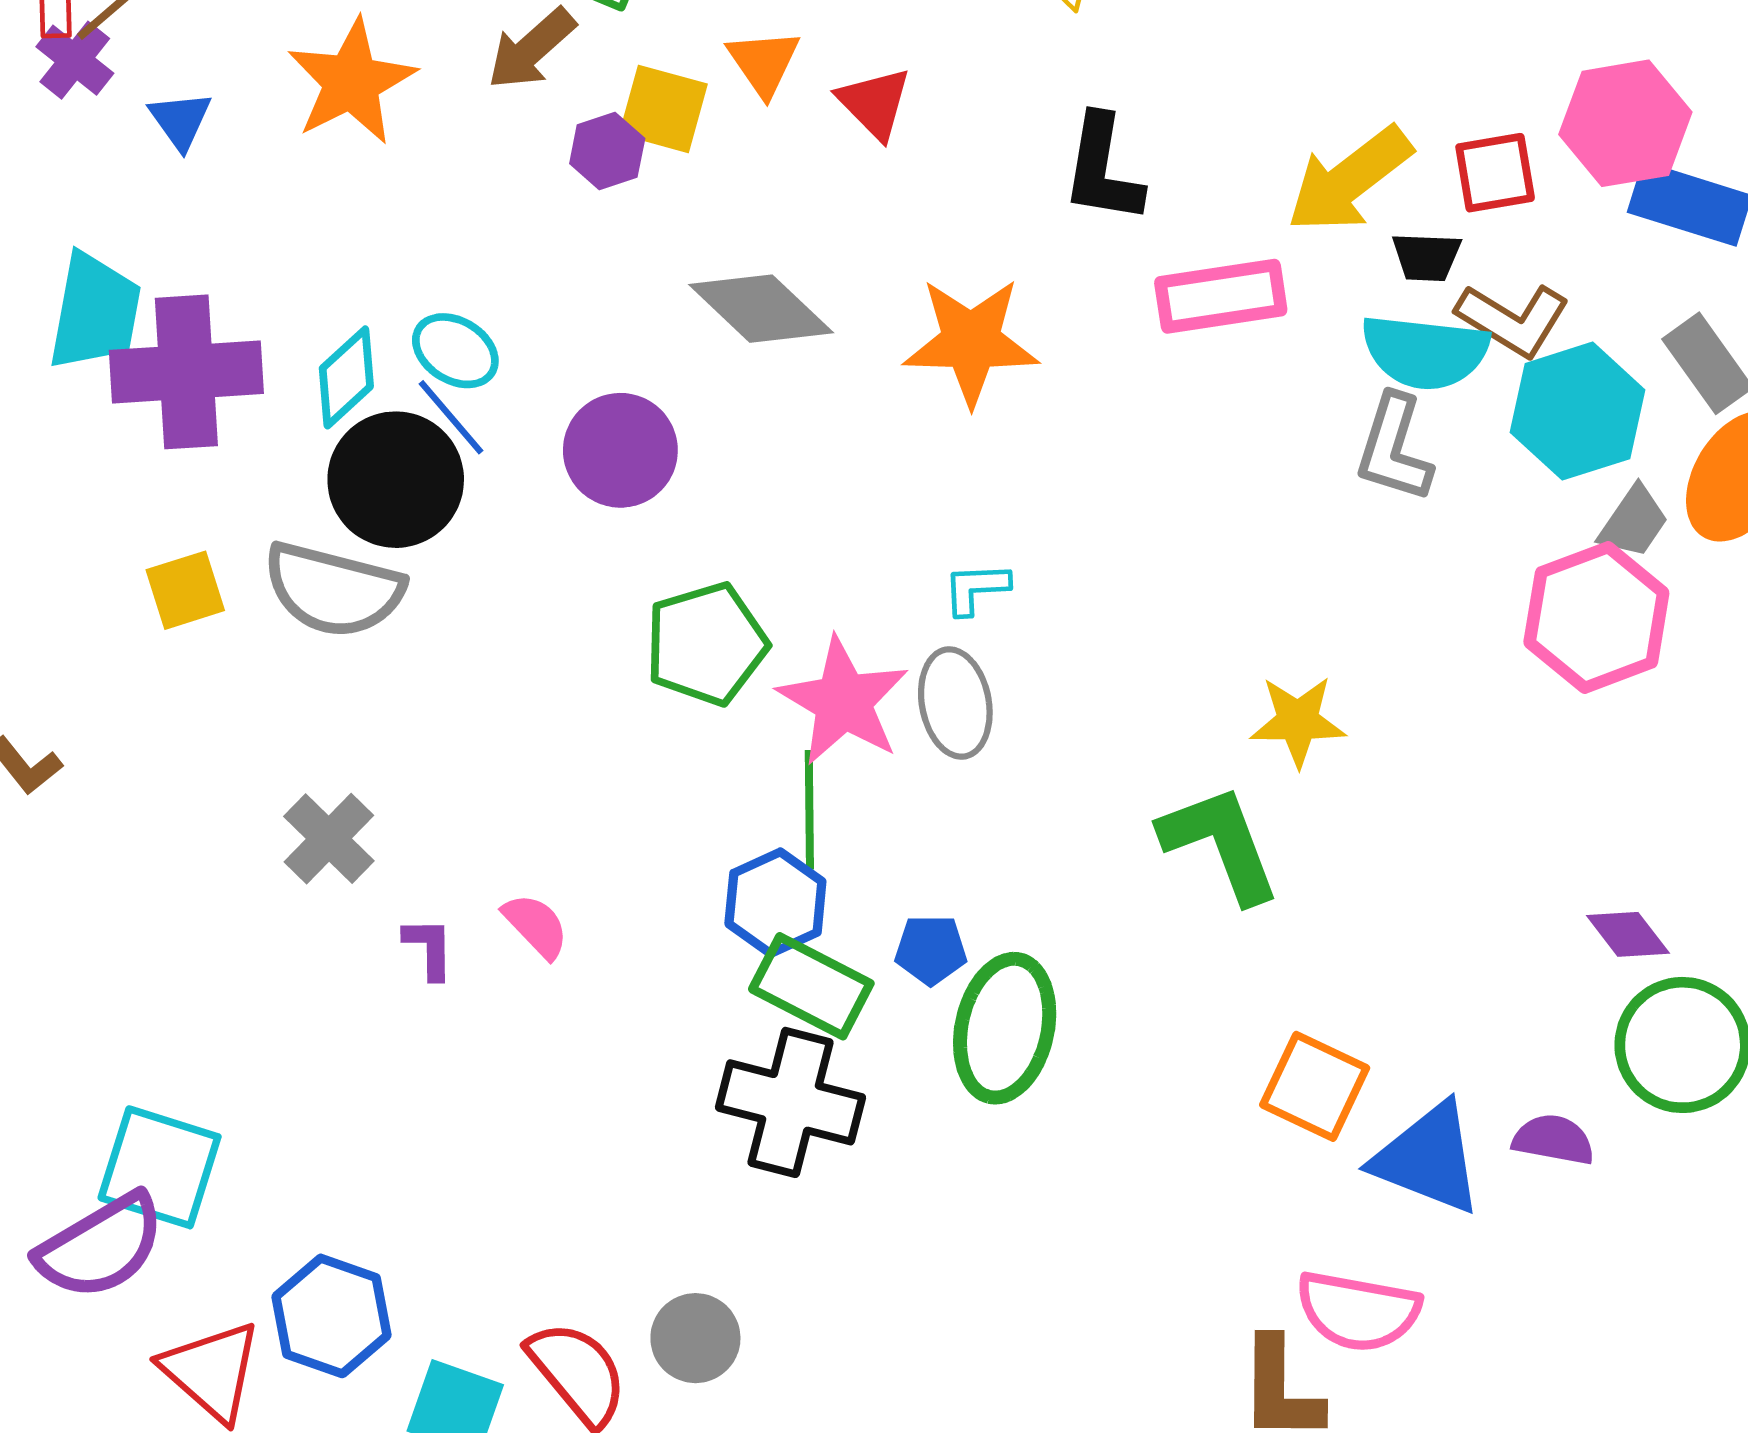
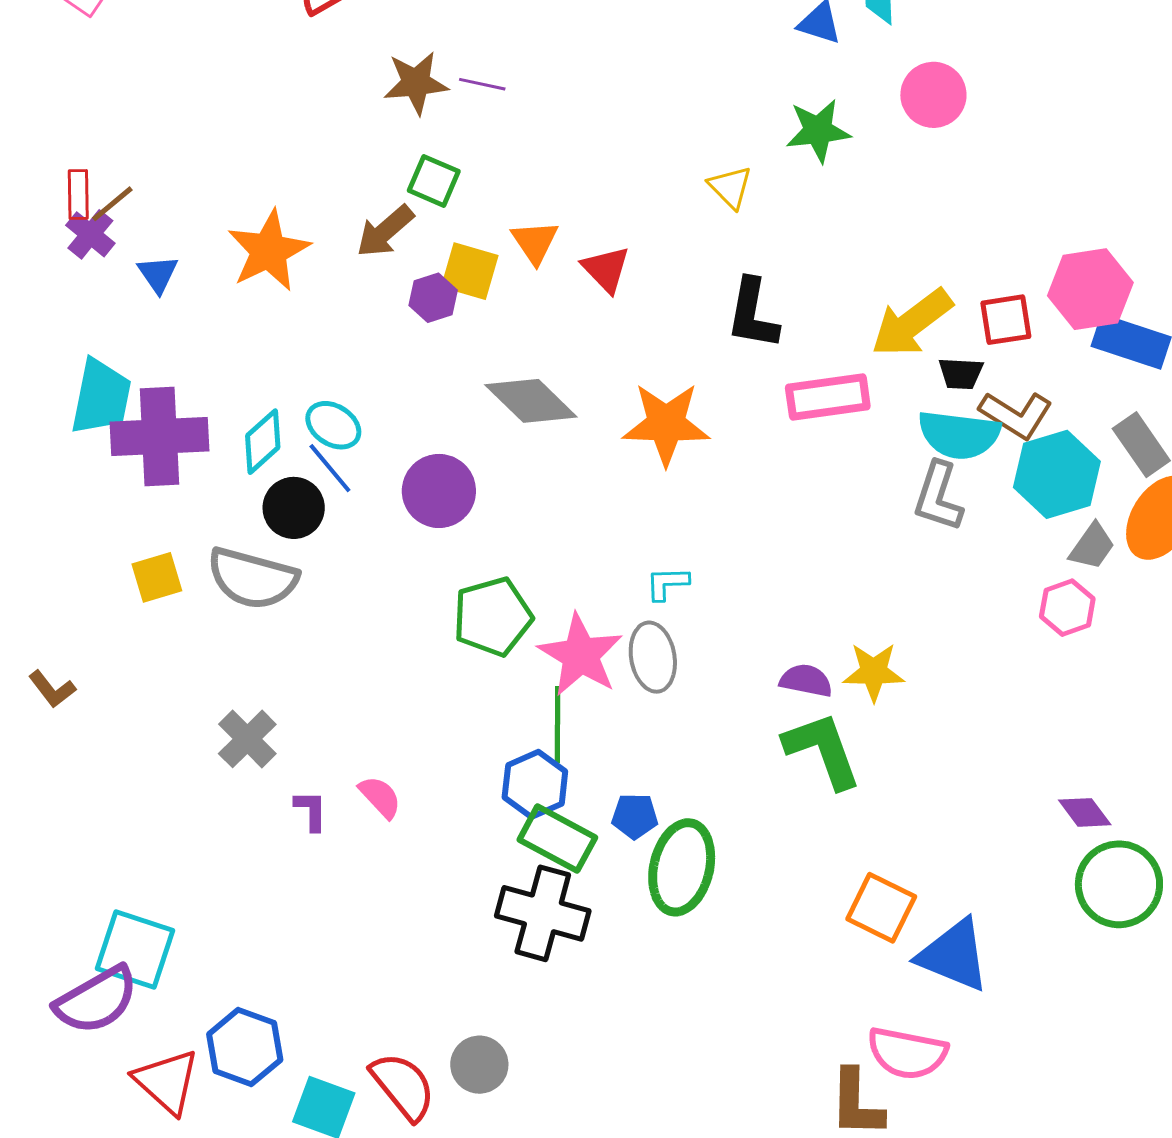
black circle: (396, 480) -> (294, 508), size x0.7
pink hexagon: (1596, 617) -> (1067, 608), size x0.6
purple semicircle: (1553, 1140) -> (806, 681), moved

